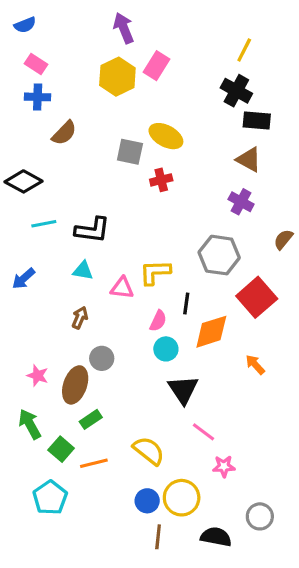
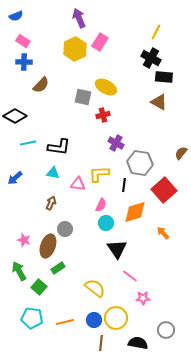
purple cross: (241, 202) -> (116, 143), moved
black line: (186, 304) -> (124, 185), moved
orange line: (94, 463) -> (65, 322), moved
cyan pentagon: (50, 498) -> (32, 318), turned -30

